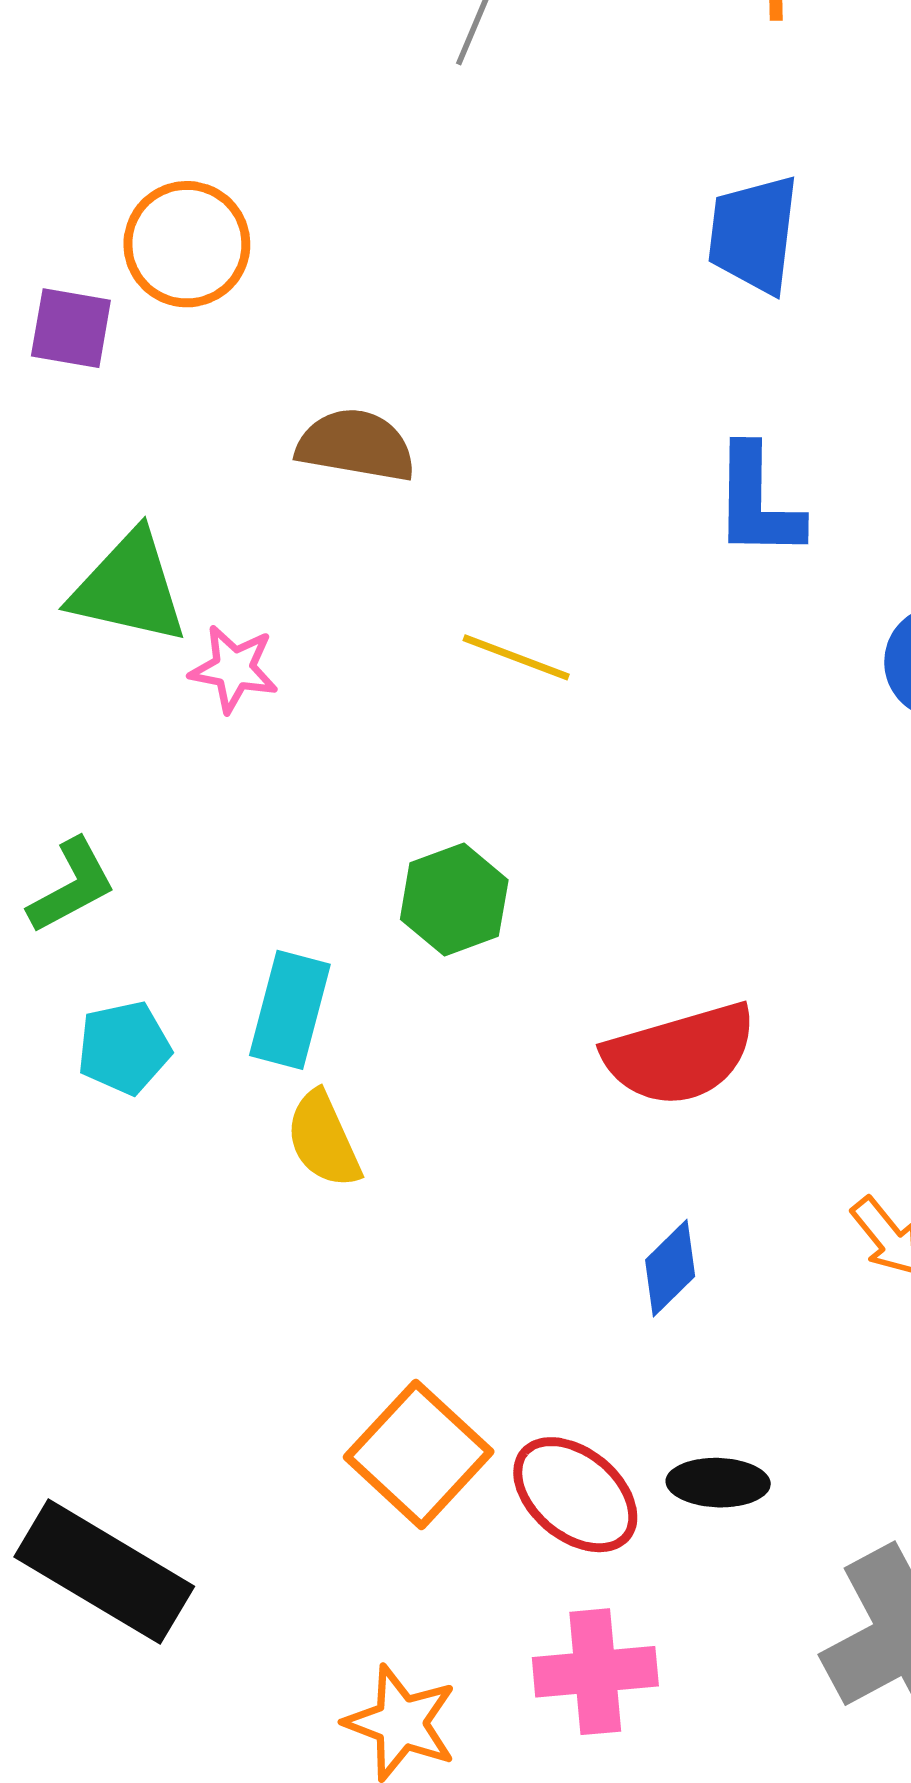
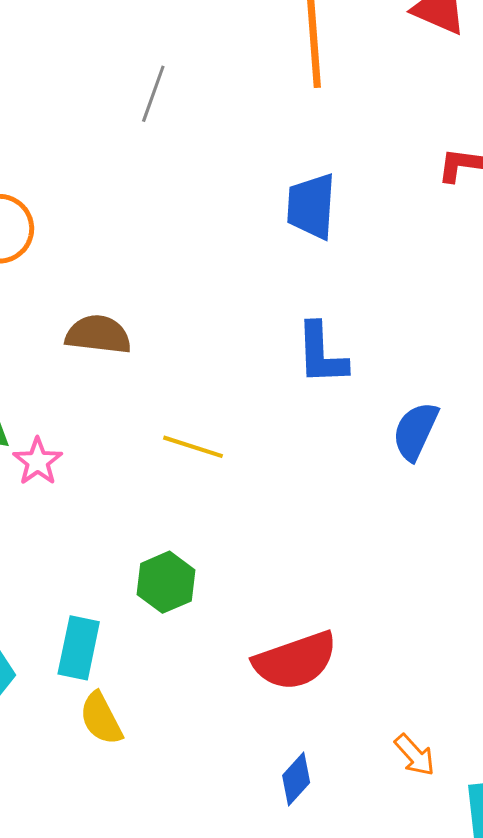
pink star: (234, 669) -> (38, 461), turned 30

